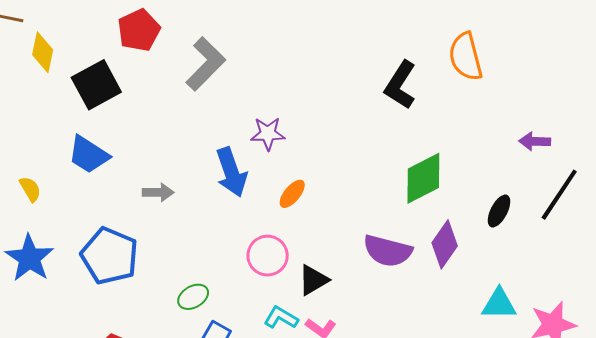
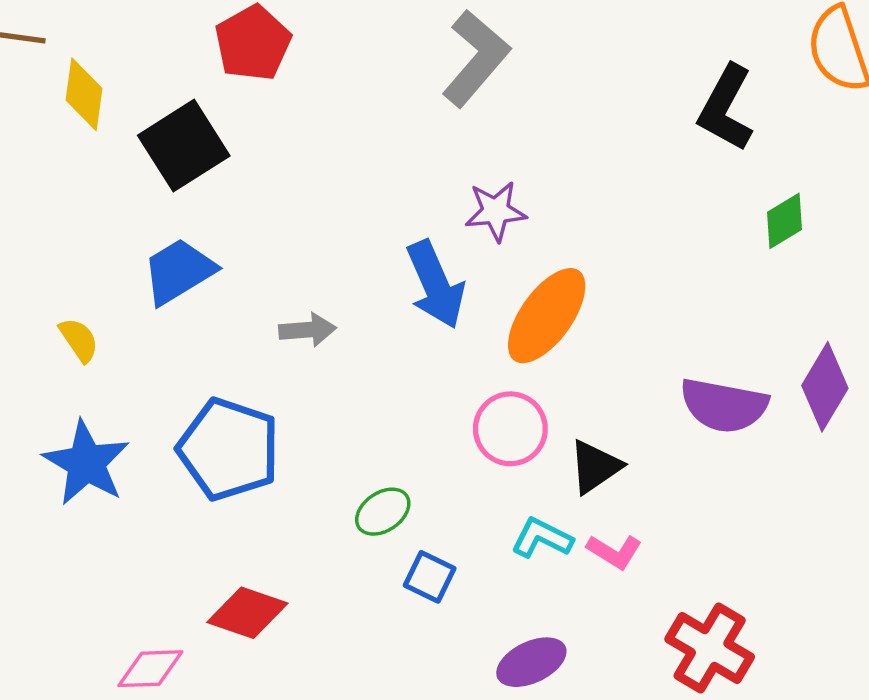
gray L-shape: (206, 64) -> (476, 58), moved
blue trapezoid: (89, 155) -> (179, 271), turned 120
green diamond: (423, 178) -> (785, 221), moved, size x0.6
orange ellipse: (292, 194) -> (547, 316), size x1.8

